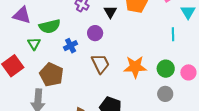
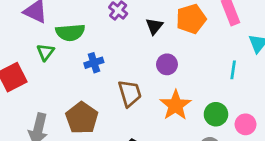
purple circle: (95, 33) -> (167, 64), moved
orange star: (135, 67) -> (176, 105), turned 30
brown pentagon: (51, 75) -> (82, 118), moved

